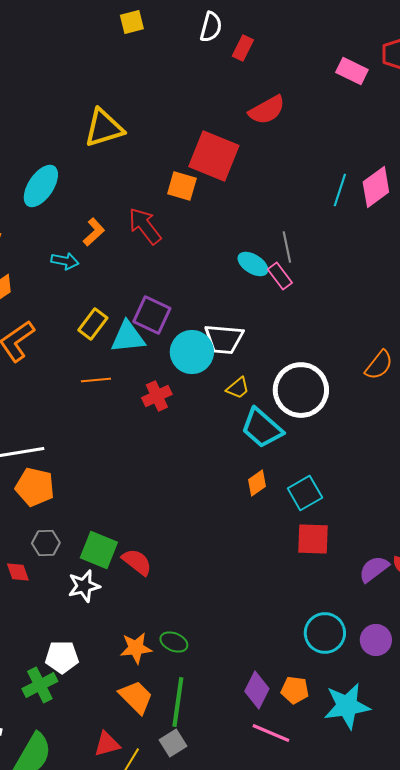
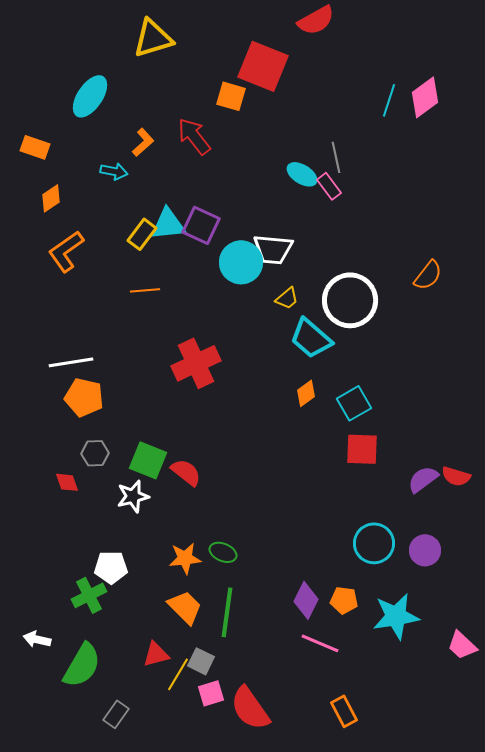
cyan triangle: (128, 337) -> (168, 224), moved
red cross: (157, 396) -> (196, 363), moved, size x1.6
gray square: (173, 743) -> (201, 661), moved, turned -32

